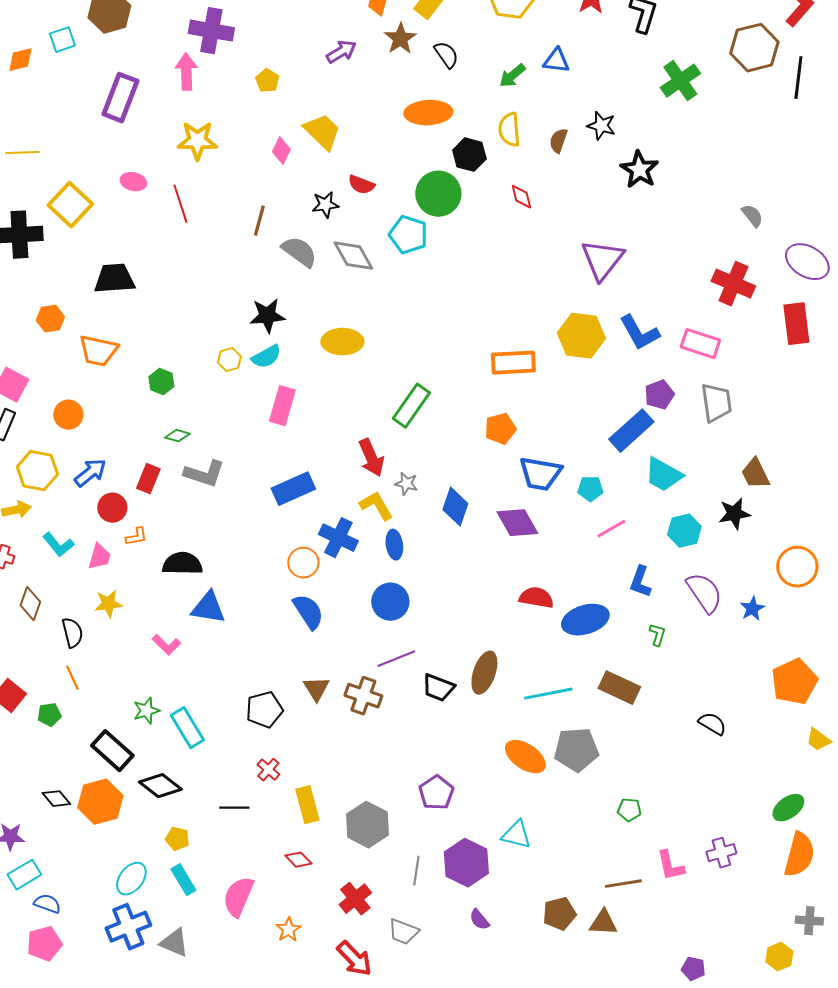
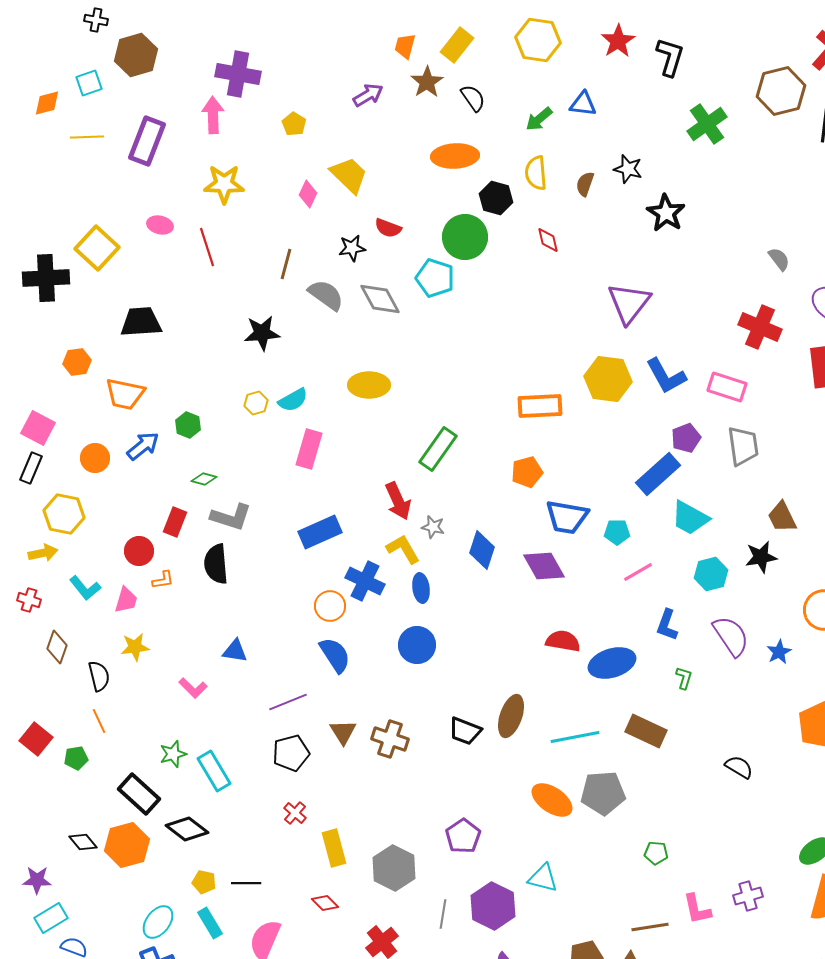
yellow line: (22, 153) -> (87, 137), moved
black star: (267, 316) -> (262, 333), moved
blue arrow: (90, 473) -> (143, 446), moved
black semicircle: (182, 564) -> (216, 564), moved, turned -96
blue triangle: (208, 608) -> (235, 651), size x0.7
purple line: (396, 659) -> (288, 702), moved
black line: (234, 808) -> (246, 883), moved

